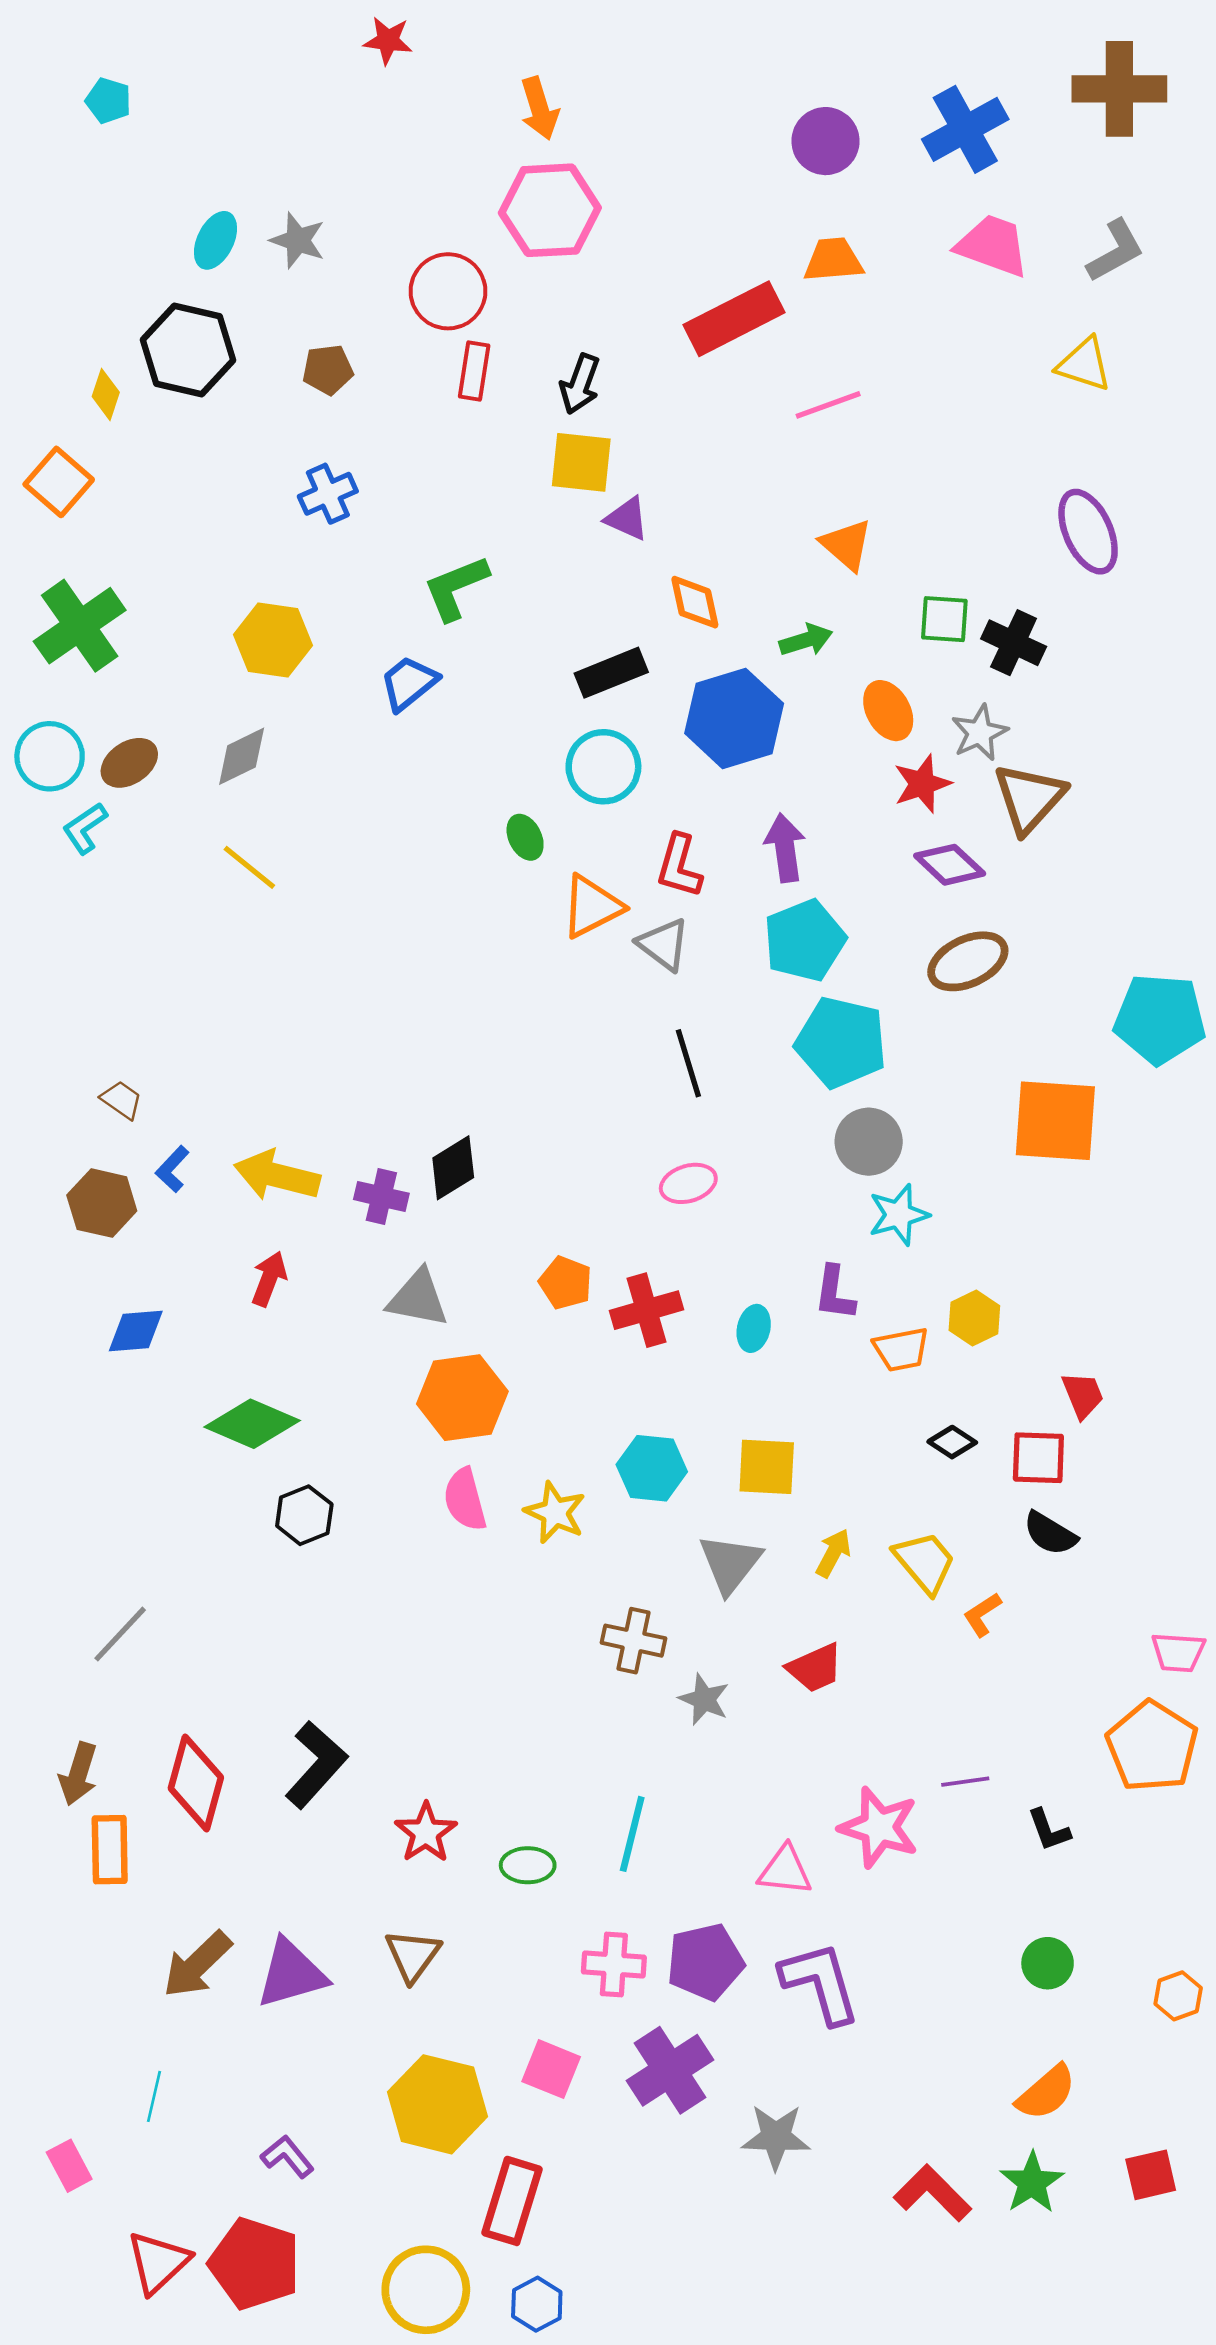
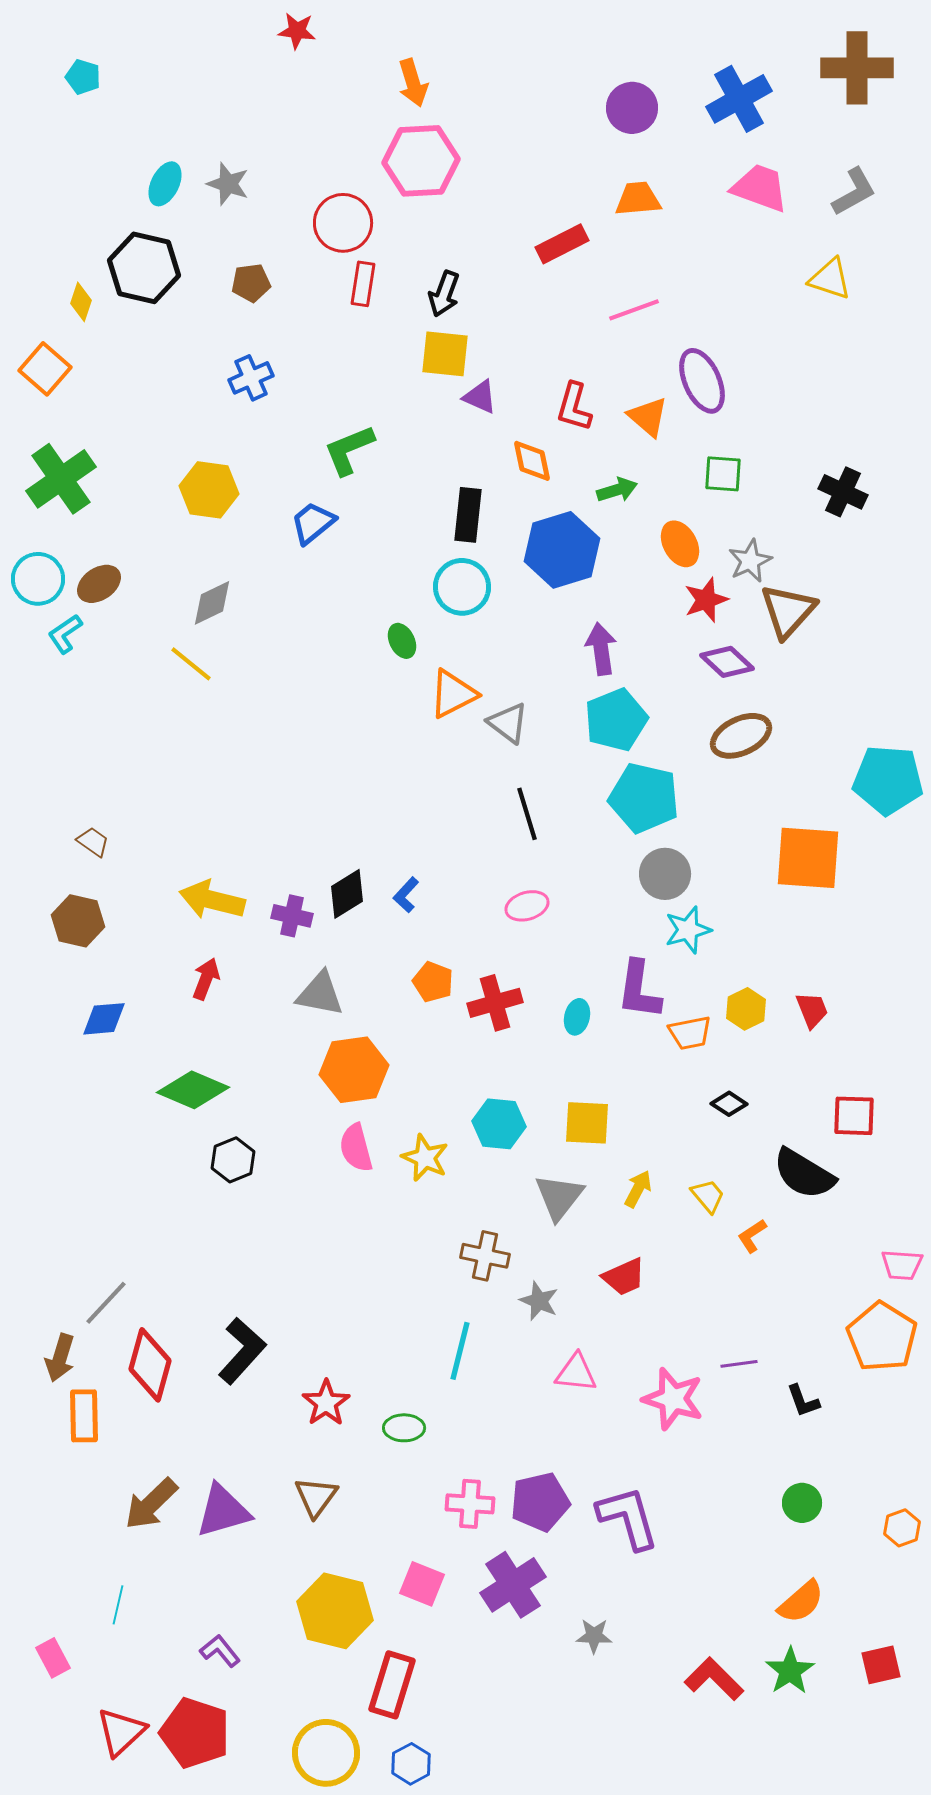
red rectangle: (734, 319) -> (562, 244), size x0.7
purple ellipse: (1088, 532) -> (702, 381), moved
black cross: (1014, 643) -> (843, 492), moved
black rectangle: (611, 673) -> (468, 515), turned -62
gray diamond: (242, 756) -> (212, 603), moved
red L-shape: (679, 866) -> (574, 407), moved
blue L-shape: (172, 1169) -> (406, 895), moved
purple L-shape: (835, 1293) -> (639, 990), size x1.4
red trapezoid: (1083, 1395) -> (812, 1010), moved
red square: (1038, 1458) -> (854, 1116), moved
black semicircle: (1050, 1533) -> (804, 1174), size x1.5
yellow trapezoid: (925, 1562) -> (708, 1196), size x0.7
gray line: (120, 1634) -> (106, 1303), moved
cyan line: (632, 1834) -> (460, 1351), moved
pink triangle: (785, 1870) -> (576, 1373), moved
gray star: (776, 2137) -> (594, 1636), size x0.7

